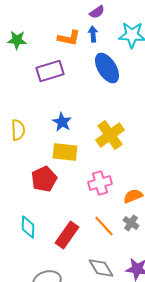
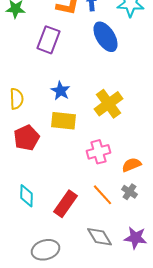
purple rectangle: (50, 71) -> (48, 40), turned -52
red pentagon: (44, 179) -> (26, 138), moved

